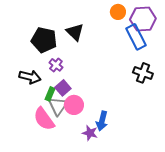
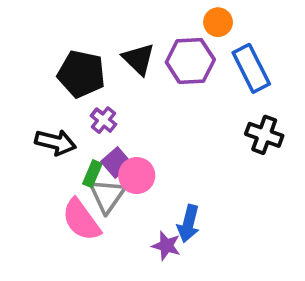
purple hexagon: (143, 19) -> (190, 61), moved
pink circle: (74, 105) -> (137, 176), moved

